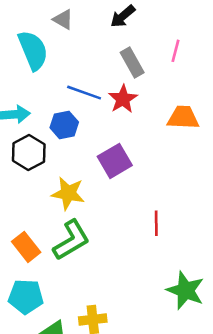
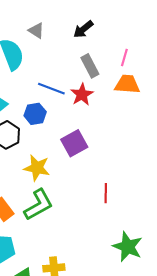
orange trapezoid: (183, 118) -> (127, 84), moved

